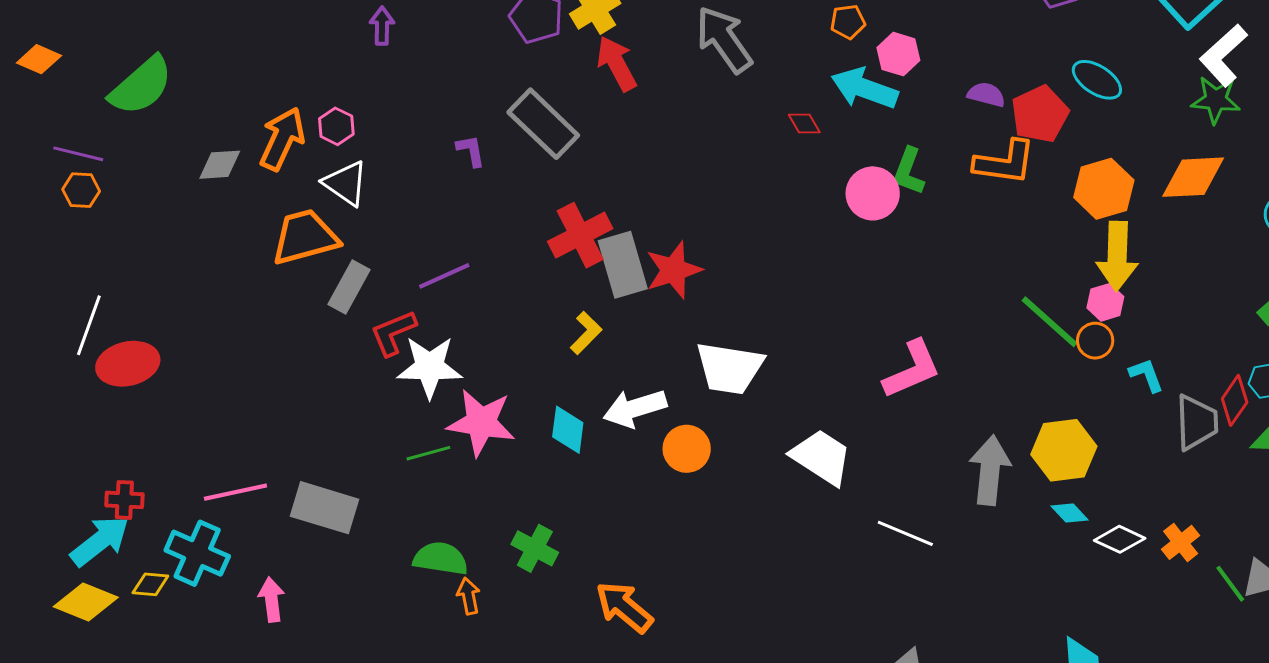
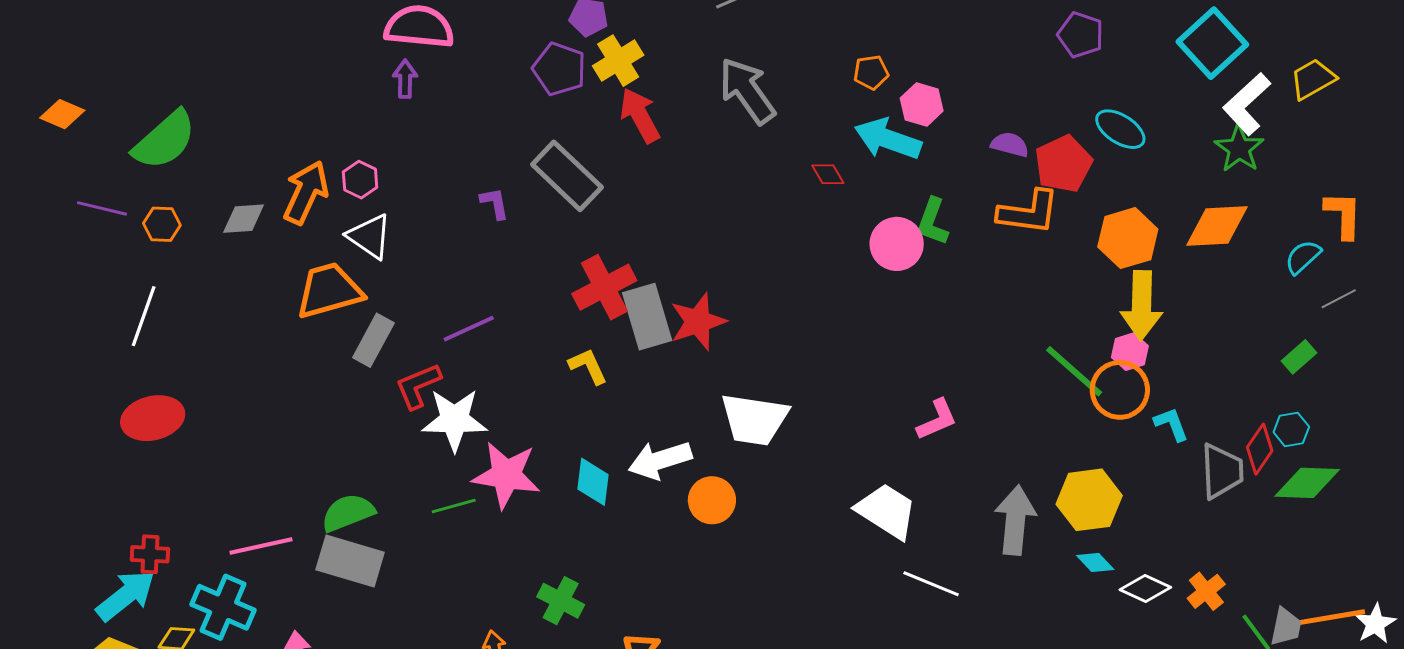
green star: (1216, 100) -> (1239, 149), turned 30
orange hexagon: (81, 190) -> (162, 224), moved
white line: (89, 325) -> (144, 316), moved
yellow L-shape: (586, 333) -> (588, 366), moved, turned -69
orange circle: (1095, 341) -> (1120, 390), size x1.6
pink L-shape: (912, 369) -> (937, 420), size x0.7
white trapezoid: (821, 457) -> (887, 511), moved
green semicircle: (441, 559) -> (348, 513), moved, turned -30

